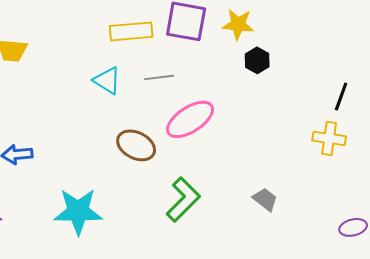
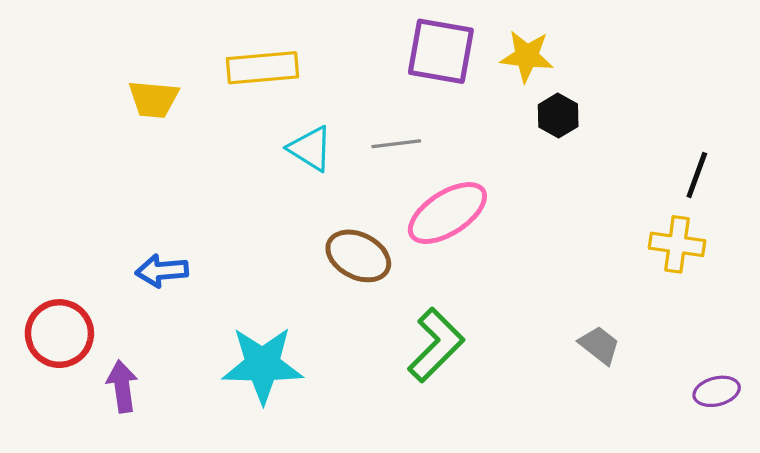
yellow rectangle: (131, 31) -> (263, 68), moved
gray trapezoid: (265, 199) -> (599, 345), moved

